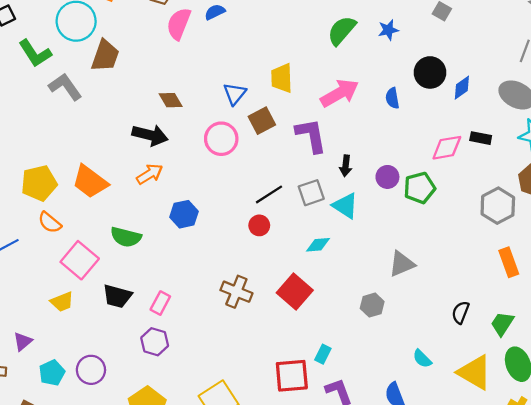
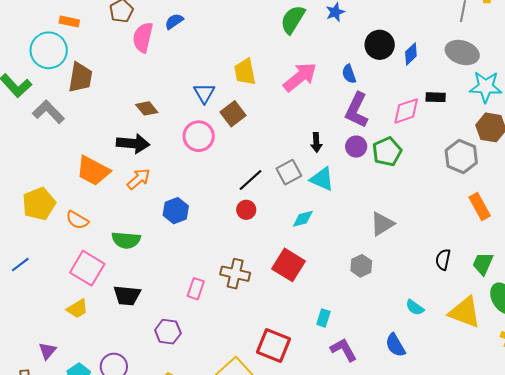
purple L-shape: (311, 135) -> (357, 110), moved, turned -135
orange trapezoid: (90, 182) -> (93, 171), moved
orange semicircle: (50, 222) -> (77, 220), moved
pink rectangle: (160, 303) -> (196, 289), moved
red square: (292, 376) -> (273, 345), moved, turned 36

